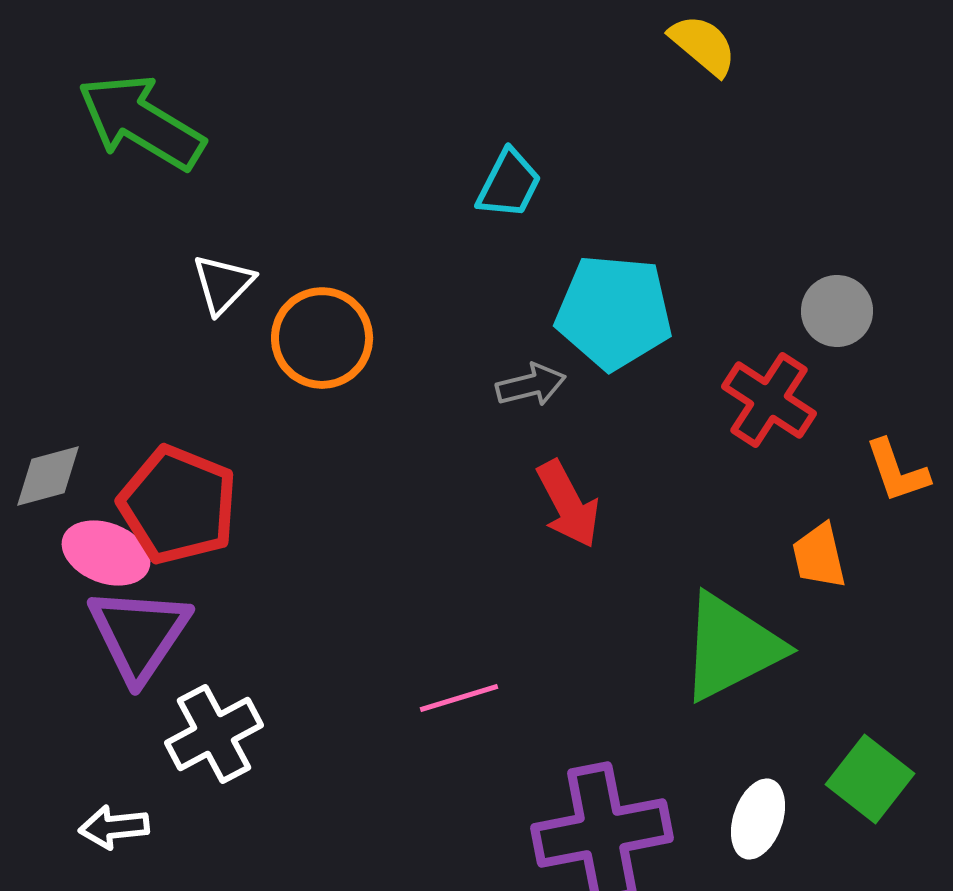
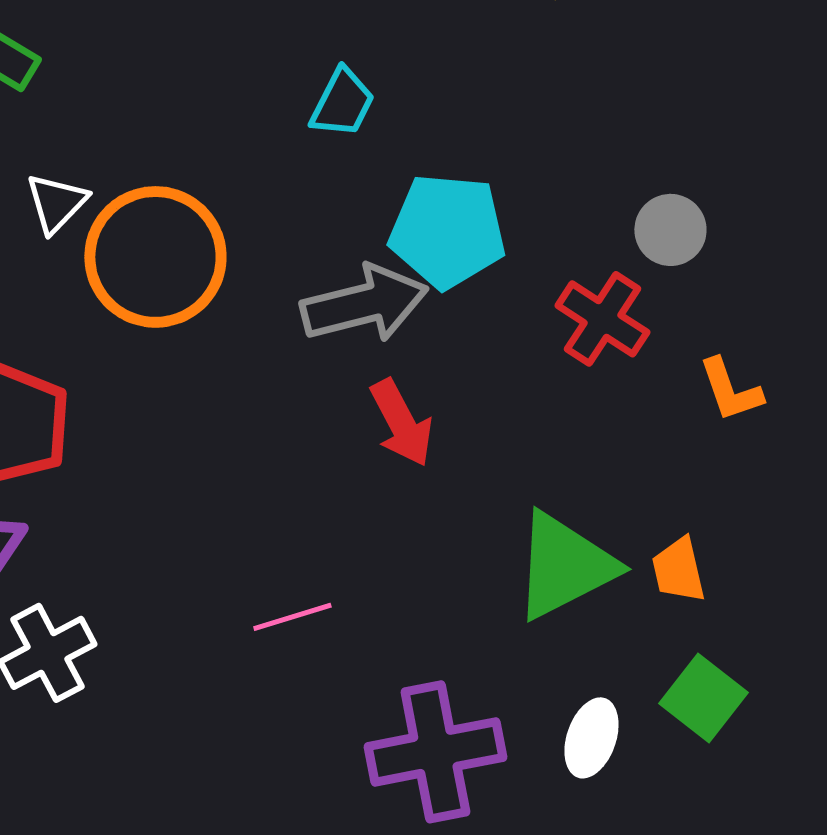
orange circle: (322, 338) -> (155, 257), size x1.4
gray arrow: (531, 385) -> (364, 304), size x1.8
orange trapezoid: (819, 556) -> (678, 570), moved

